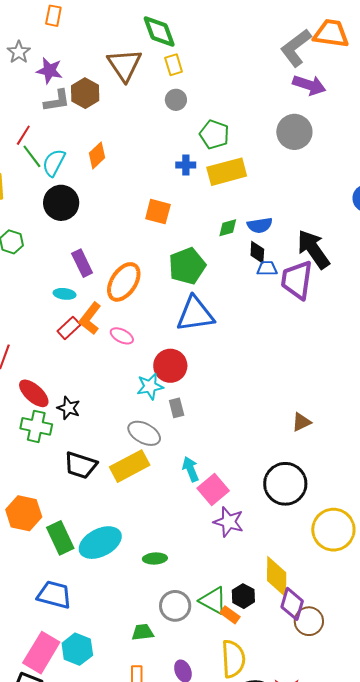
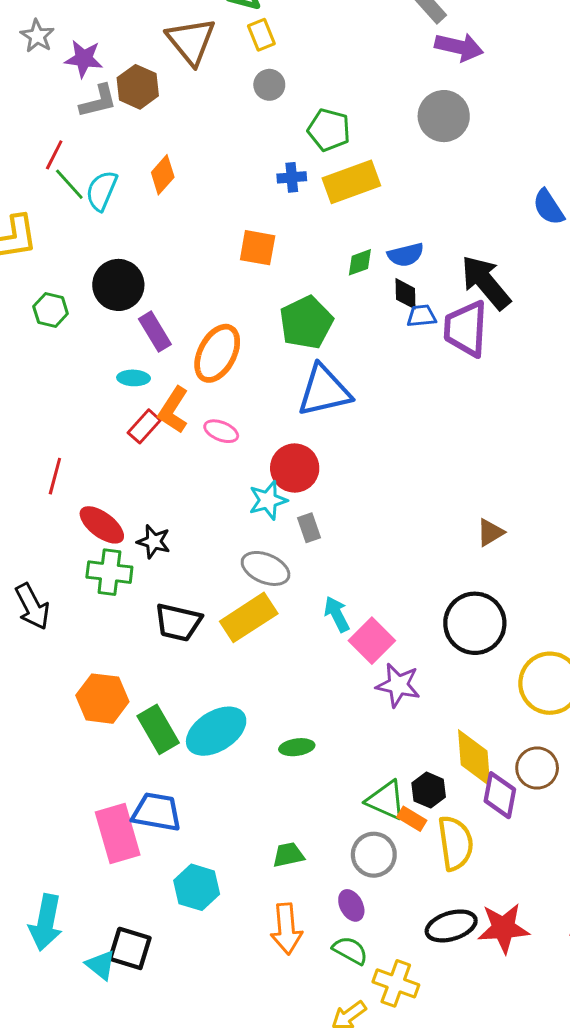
black circle: (61, 203) -> (118, 285), moved
gray circle: (175, 606) -> (374, 855), moved
brown circle: (309, 621) -> (537, 768), moved
pink rectangle: (41, 653) -> (118, 834), moved, turned -42
yellow semicircle: (233, 659) -> (455, 843), moved

